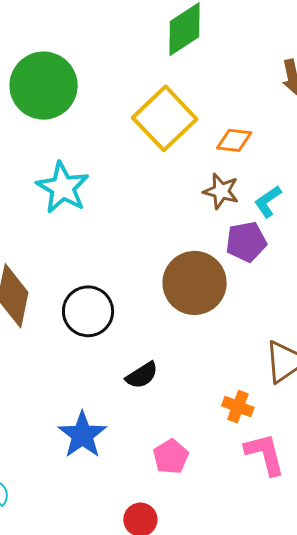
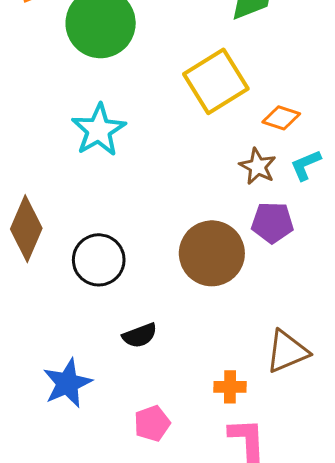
cyan L-shape: (268, 201) -> (306, 165), moved
orange cross: (238, 407) -> (230, 387), turned -32

